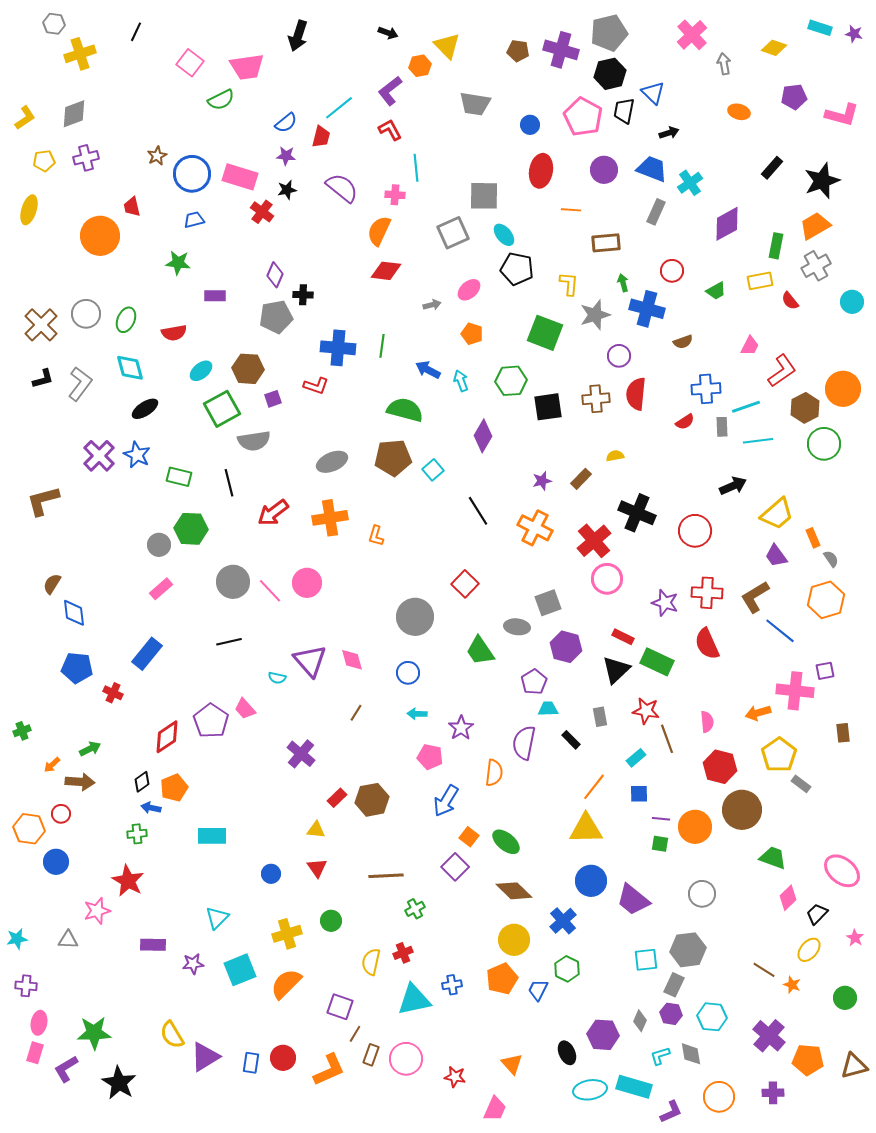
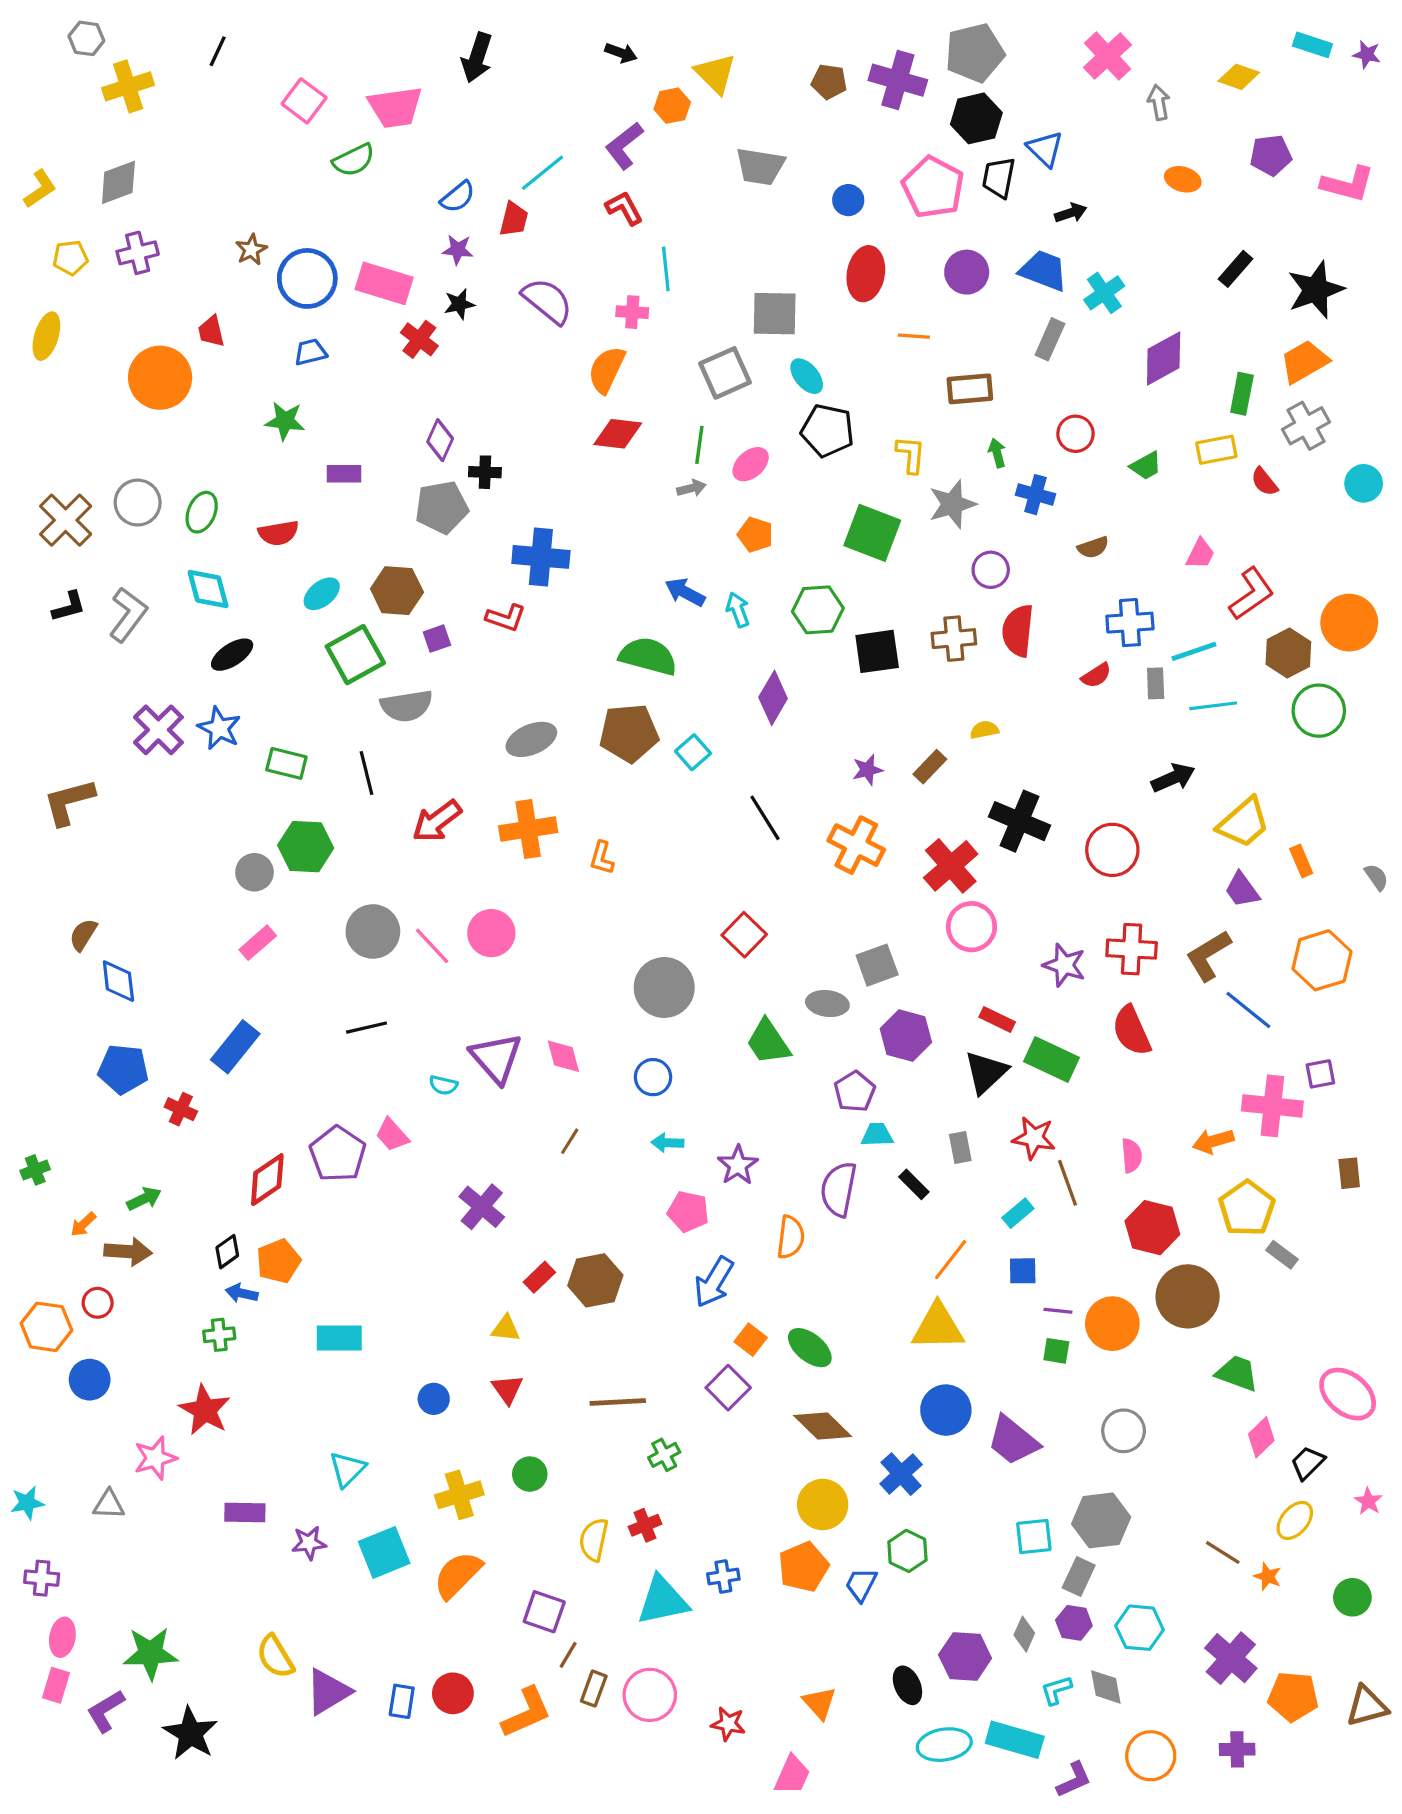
blue cross: (647, 309) -> (1036, 495), size x0.7
green line: (382, 346) -> (699, 445), moved
gray semicircle: (831, 559) -> (1376, 877), moved

